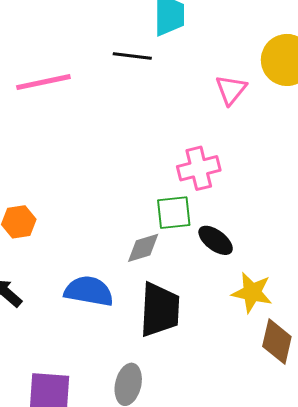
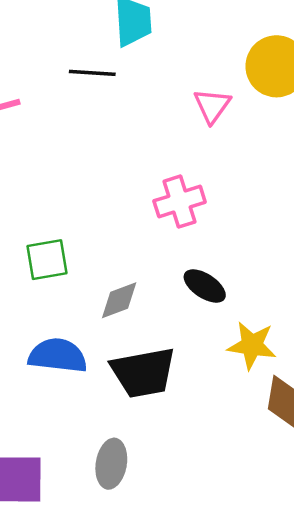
green square: (174, 213) -> (47, 260), moved
black trapezoid: (160, 310) -> (143, 373), turned 80

